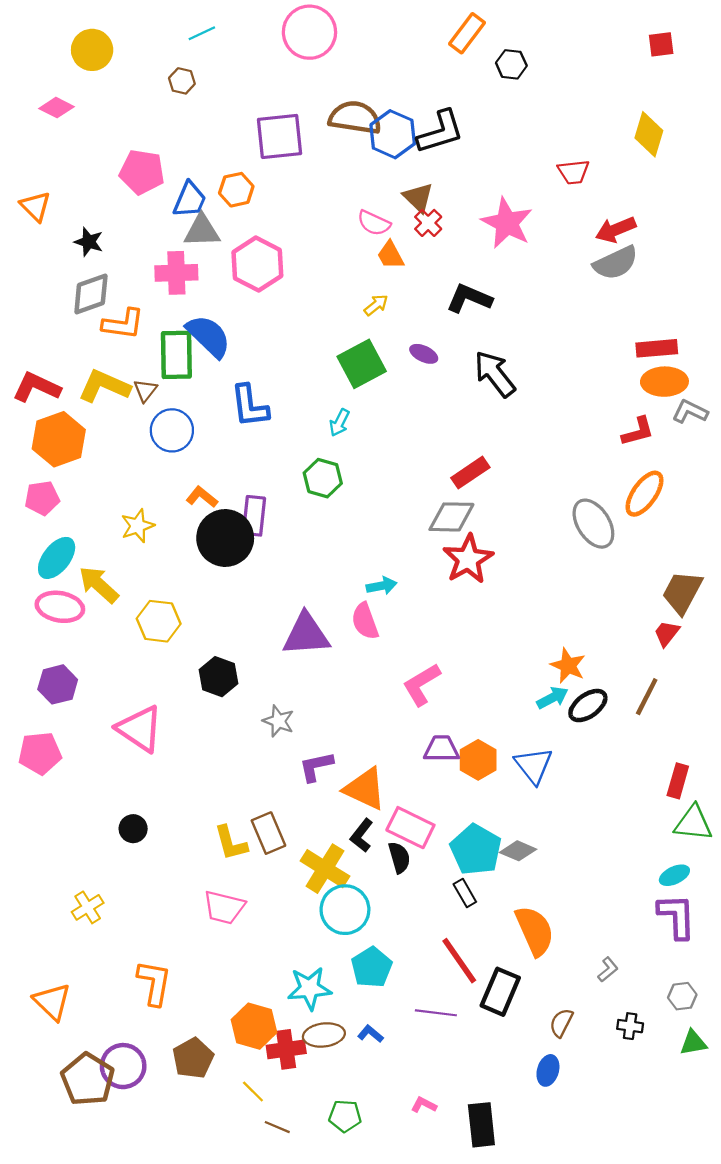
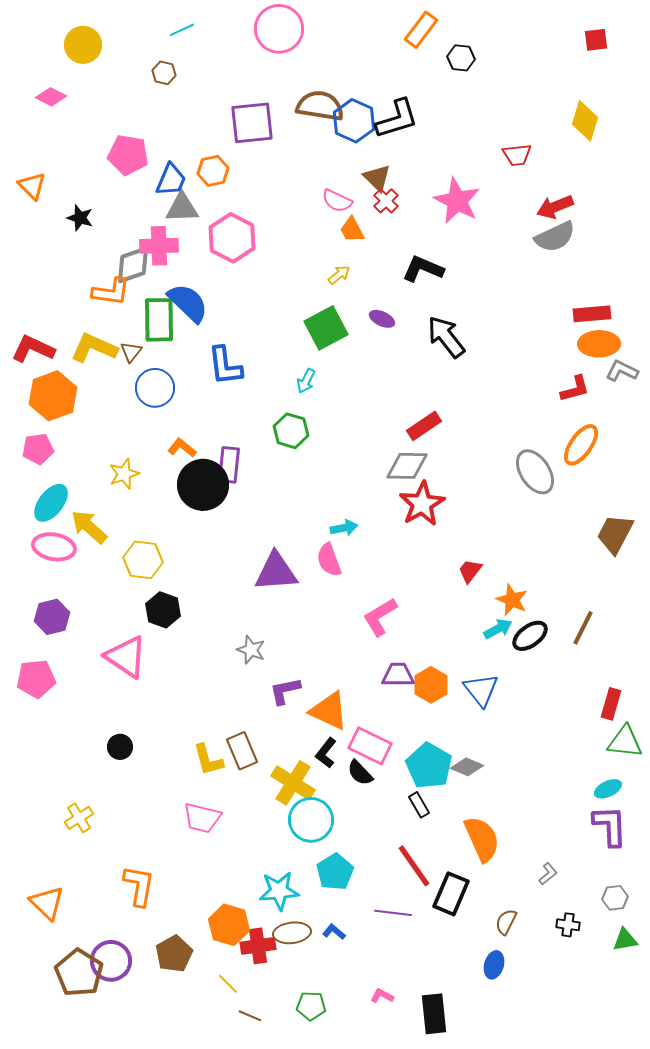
gray diamond: (91, 294) -> (133, 265), moved
red trapezoid: (667, 633) -> (470, 571), moved
black hexagon: (219, 677) -> (163, 610), moved
black semicircle: (399, 857) -> (360, 773), turned 152

